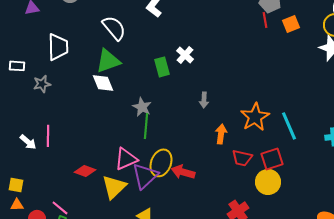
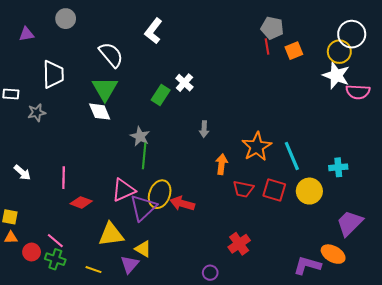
green triangle: (108, 61) -> (105, 89), turned -40
green rectangle: (162, 67) -> (161, 95), turned 48
pink line: (48, 136) -> (64, 178), moved
red square: (272, 159) -> (274, 190), turned 35
yellow circle: (268, 182) -> (309, 191), moved
yellow triangle: (114, 187) -> (111, 234), moved, turned 36

